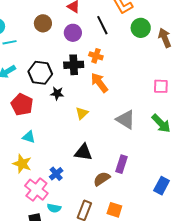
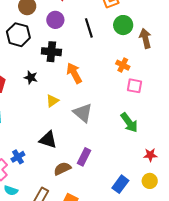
black line: (102, 25) -> (89, 28), moved
orange cross: (96, 56) -> (123, 65), moved
black hexagon: (40, 73) -> (18, 35), moved
gray triangle: (126, 120) -> (83, 113), moved

